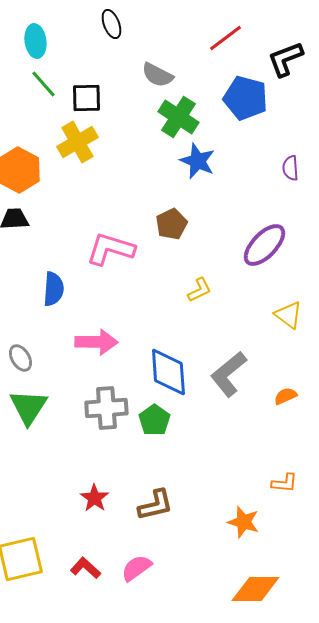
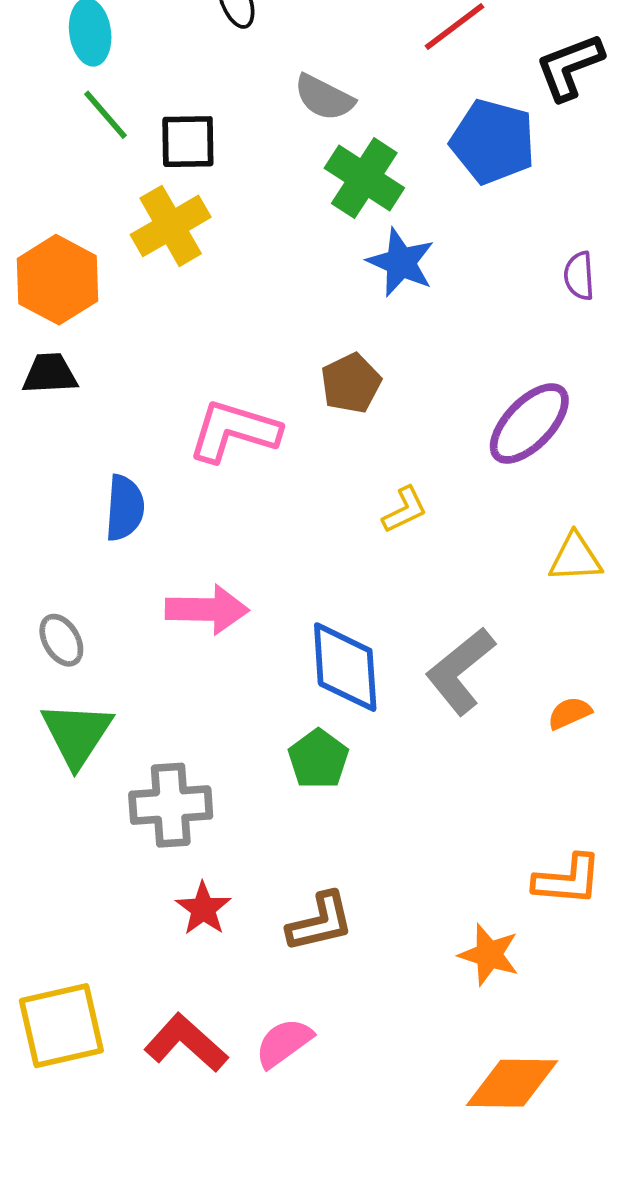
yellow triangle: (288, 315) -> (575, 558), turned -40
gray cross: (106, 408) -> (171, 805), moved
orange L-shape: (284, 483) -> (568, 880), size x1.4
red L-shape: (85, 568) -> (186, 1043), size x1.4

